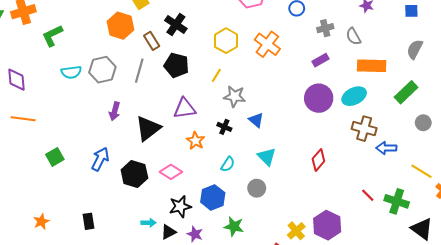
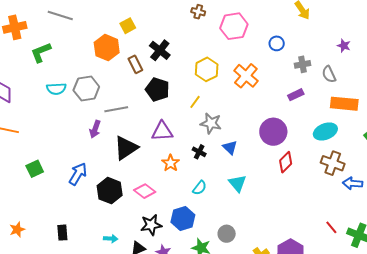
gray line: (139, 71) -> (116, 109), moved, turned 60
purple circle: (319, 98) -> (273, 132), moved
red diamond: (318, 160) -> (286, 162), moved
gray circle: (257, 188) -> (227, 234), moved
cyan arrow: (148, 223) -> (111, 239), moved

